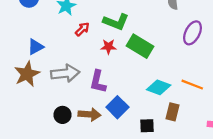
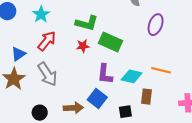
red arrow: (82, 29) -> (47, 41), moved, size x1.5
gray arrow: (65, 73) -> (47, 74), turned 70
purple L-shape: (98, 82) -> (105, 74), moved
black circle: (62, 115) -> (40, 113), moved

